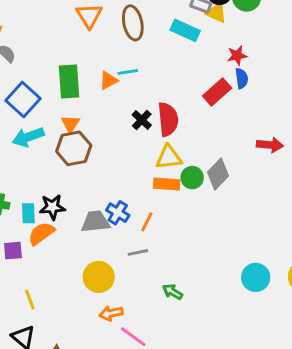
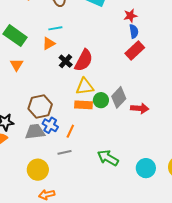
orange triangle: (108, 80) -> (49, 44), moved
green rectangle: (69, 81) -> (15, 36), turned -50
red rectangle: (217, 92) -> (135, 50), moved
red semicircle: (168, 119) -> (84, 60), turned 35
red arrow: (270, 145) -> (140, 108), moved
brown hexagon: (74, 148) -> (40, 107), moved
green arrow: (173, 292) -> (108, 158), moved, size x1.5

